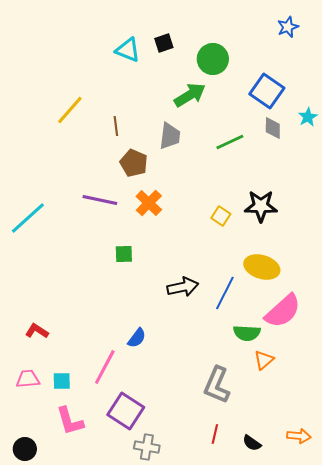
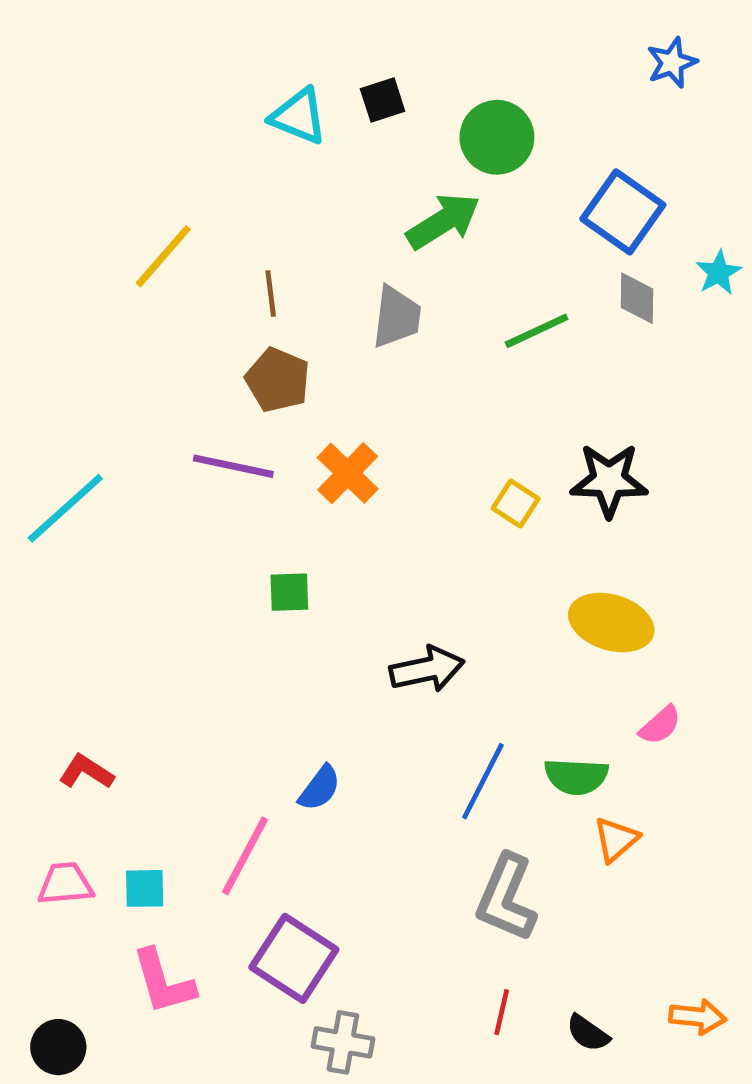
brown pentagon: (134, 163) -> (278, 380), moved
blue line: (225, 293) -> (483, 781), moved
pink semicircle: (283, 311) -> (660, 725), size x0.5

